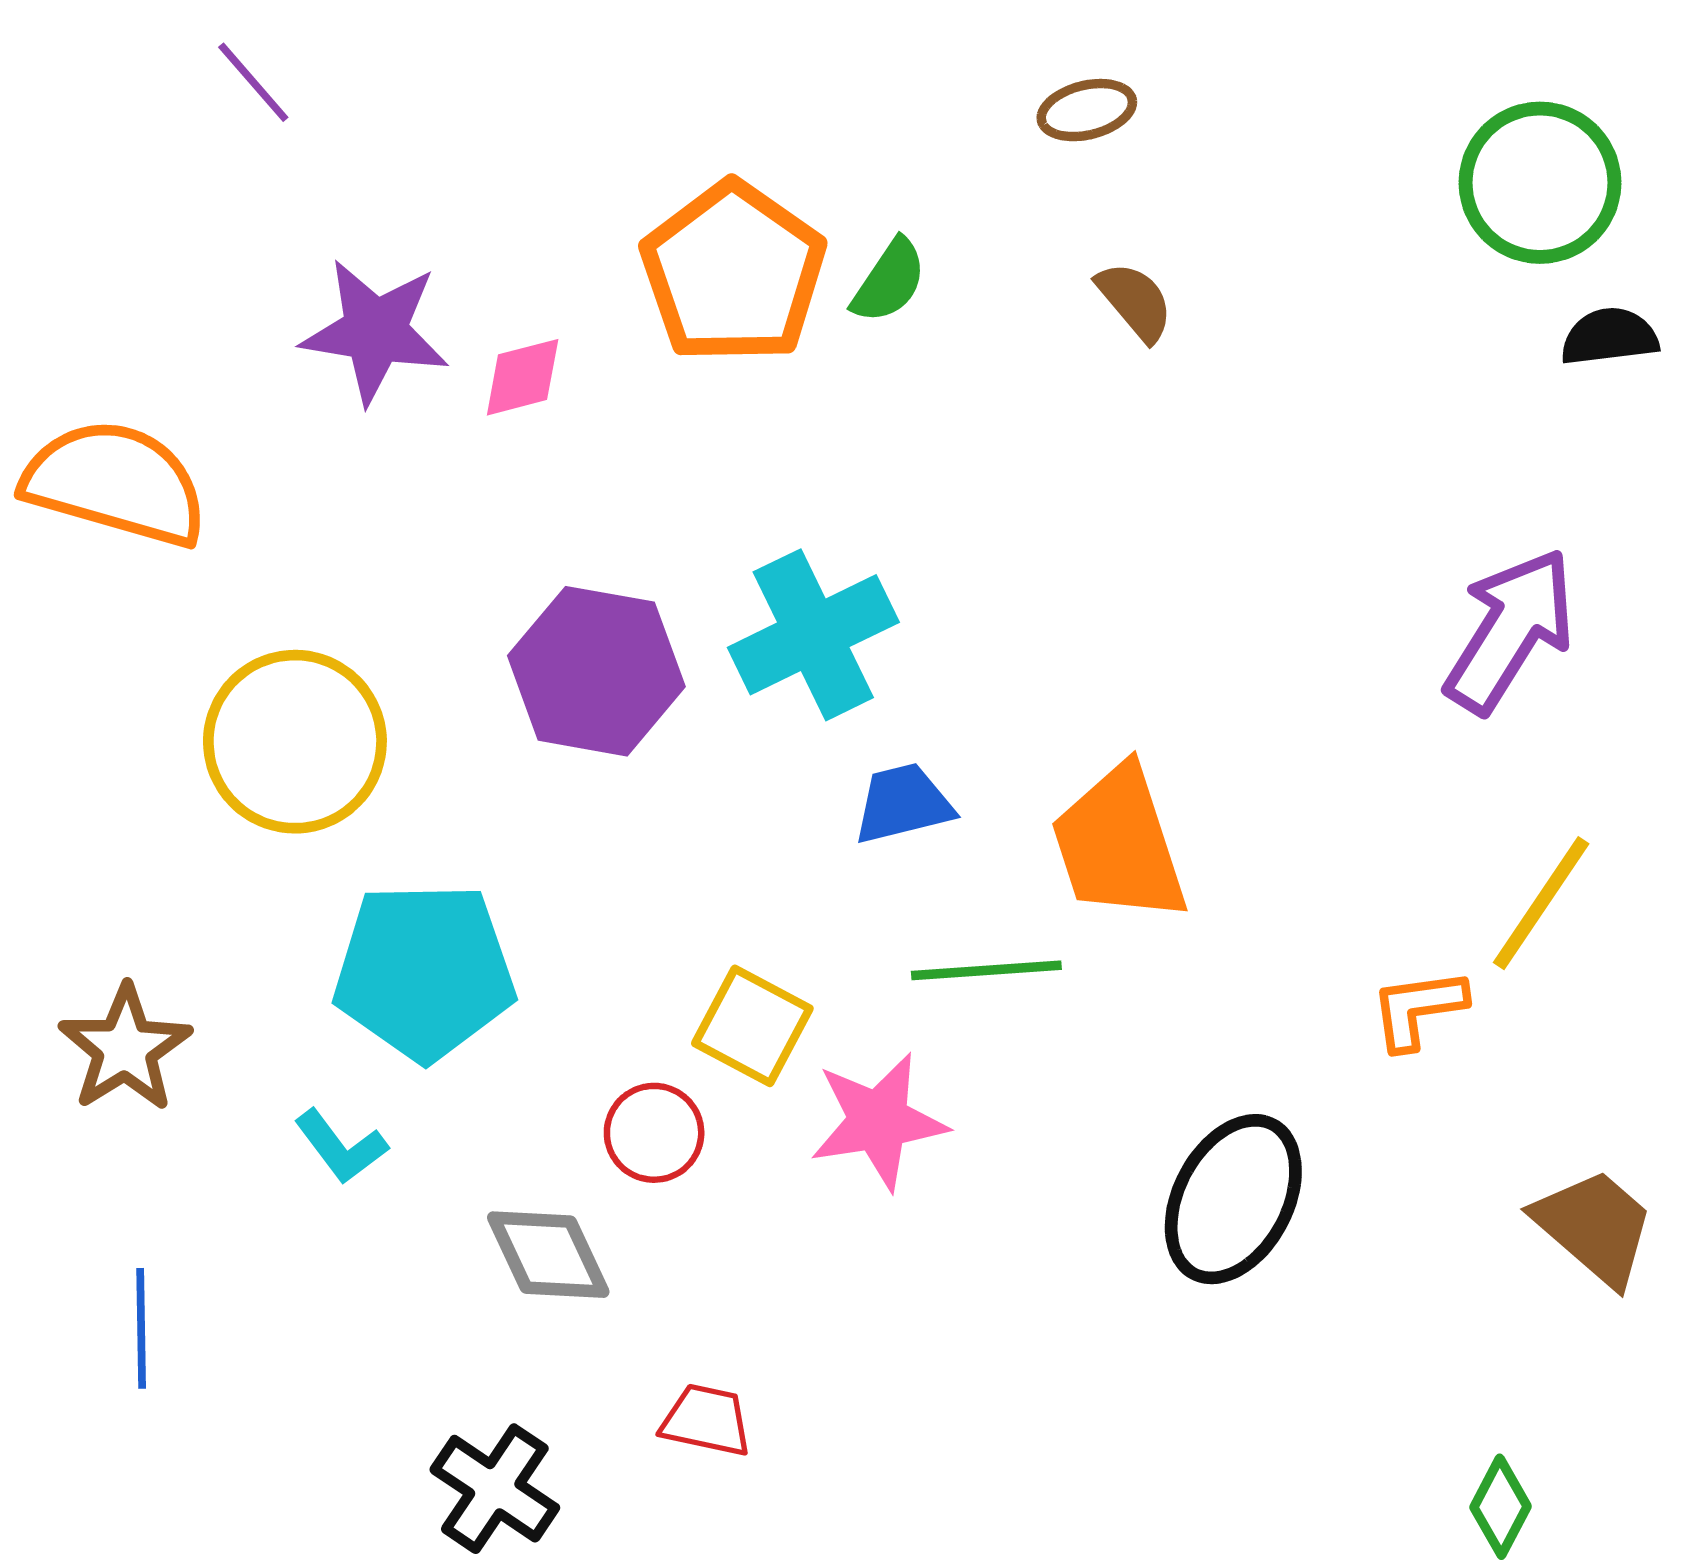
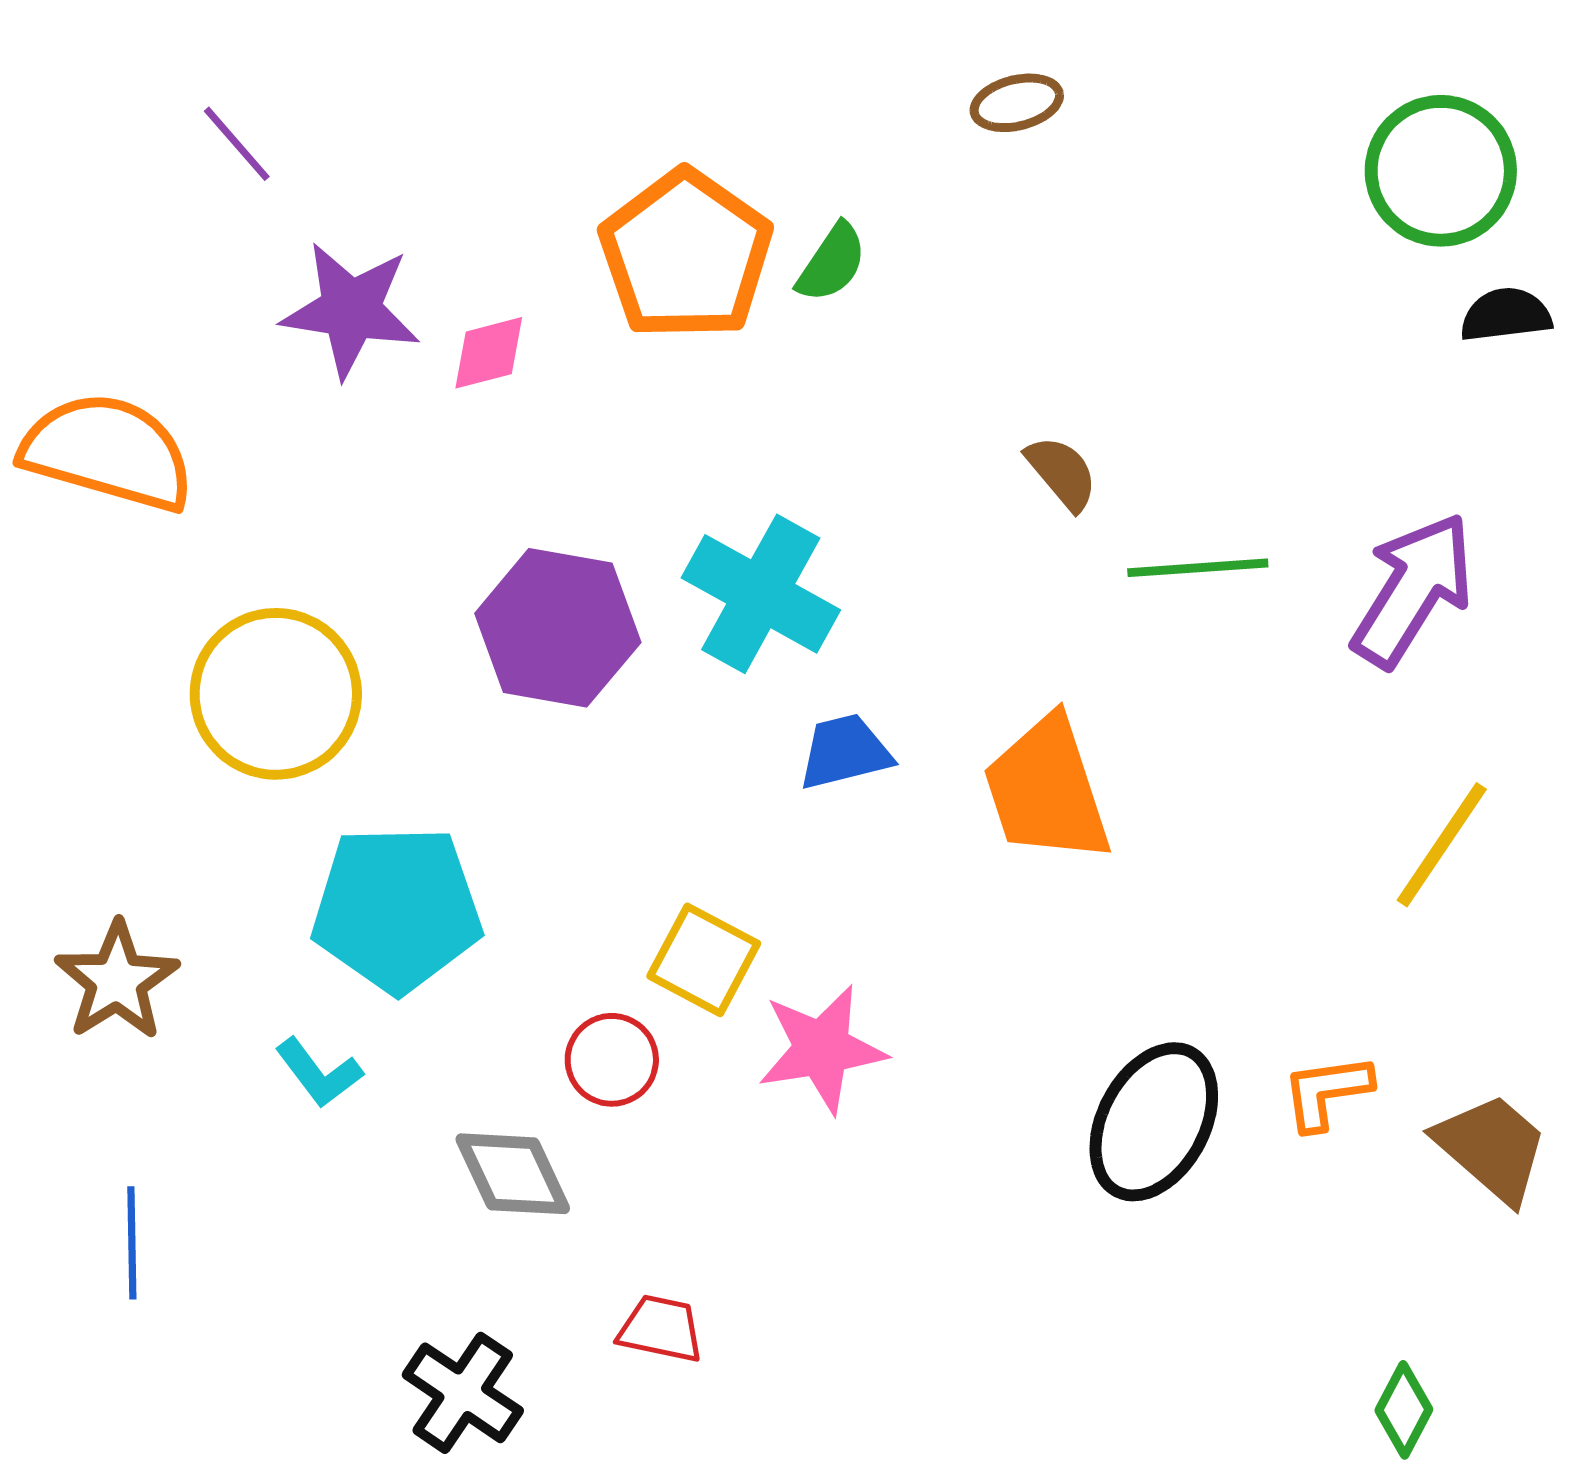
purple line: (253, 82) -> (237, 144), moved
brown semicircle: (1135, 301) -> (1062, 473), moved
cyan cross: (813, 635) -> (761, 594), turned -35
green line: (986, 970) -> (1198, 568), moved
orange L-shape: (1418, 1009) -> (1327, 1092), moved

